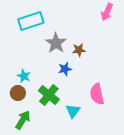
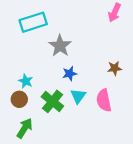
brown star: (79, 50) -> (115, 68), moved
cyan triangle: (73, 111) -> (78, 96), moved

